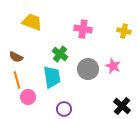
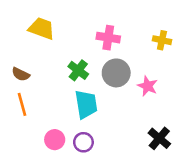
gray circle: (88, 69) -> (116, 73), moved
cyan trapezoid: (52, 77) -> (86, 104), moved
pink circle: (28, 97) -> (55, 140), moved

